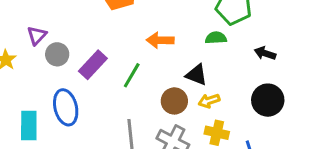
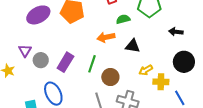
green semicircle: (216, 38) -> (123, 19), moved
black triangle: (196, 75) -> (133, 46), moved
brown circle: (174, 101) -> (110, 77), moved
yellow cross: (217, 133) -> (161, 82), moved

